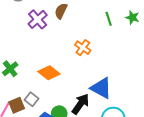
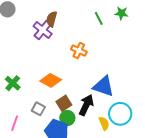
purple cross: (38, 19) -> (43, 30), moved
brown square: (17, 105) -> (64, 103), moved

